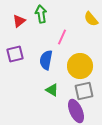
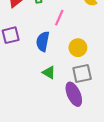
yellow circle: (80, 66) -> (78, 48), size x0.7

